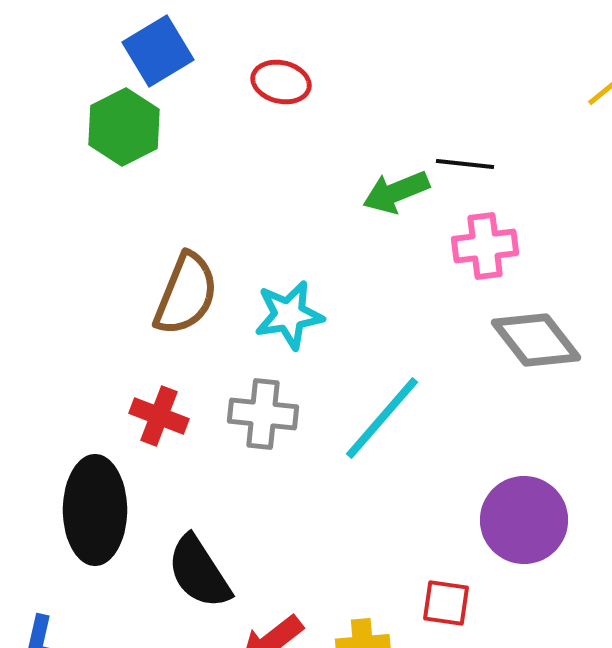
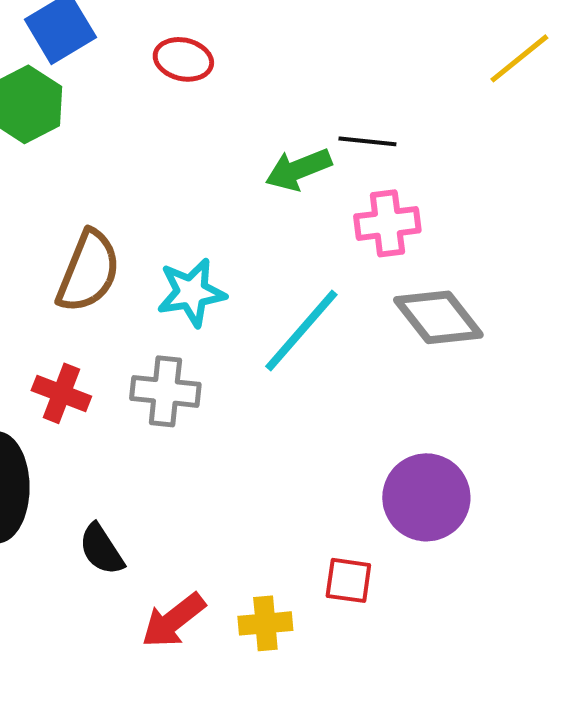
cyan line: (382, 418) -> (301, 330), moved
black semicircle: (199, 572) -> (101, 549), size x0.7

